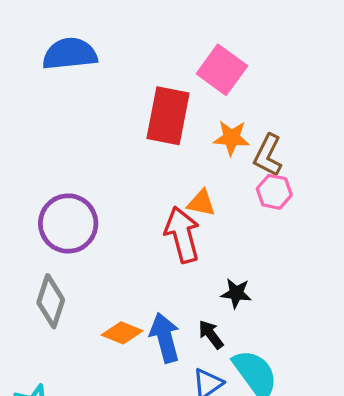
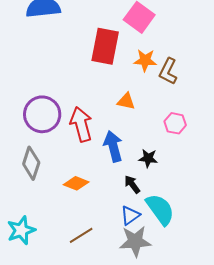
pink hexagon: (274, 192) -> (175, 123), moved
red arrow: (182, 235) -> (81, 124), moved
blue arrow: (165, 338) -> (113, 146), moved

